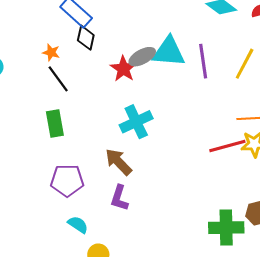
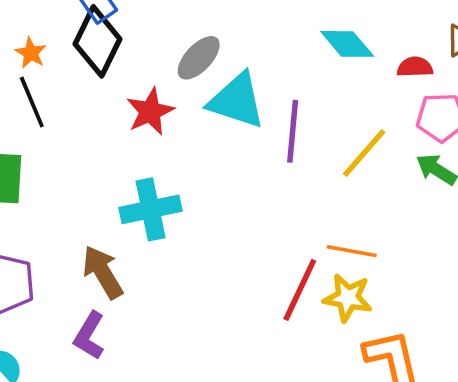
black diamond: (86, 38) -> (97, 41), size x1.5
gray ellipse: (142, 57) -> (199, 58), moved, turned -32
red line: (227, 146) -> (300, 290), turned -63

